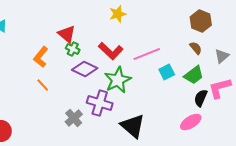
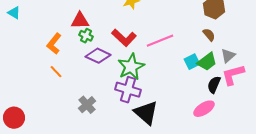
red triangle: (67, 34) -> (80, 21), turned -42
gray triangle: (222, 56) -> (228, 56), moved
cyan square: (167, 72) -> (192, 62), moved
purple cross: (100, 103) -> (128, 90), moved

